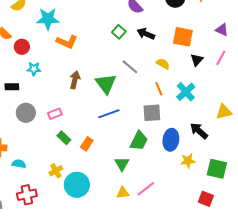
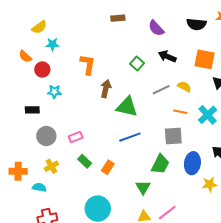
cyan star: (48, 19) -> (52, 44), moved, size x0.6
green square: (119, 32) -> (137, 63), moved
orange L-shape: (67, 42) -> (88, 64), turned -105
gray line: (130, 67) -> (161, 90), moved, turned -66
brown arrow: (75, 80) -> (106, 89), moved
green triangle: (106, 84) -> (127, 107), turned -40
orange line: (159, 89) -> (180, 112), turned -56
yellow cross: (56, 171) -> (51, 166), moved

